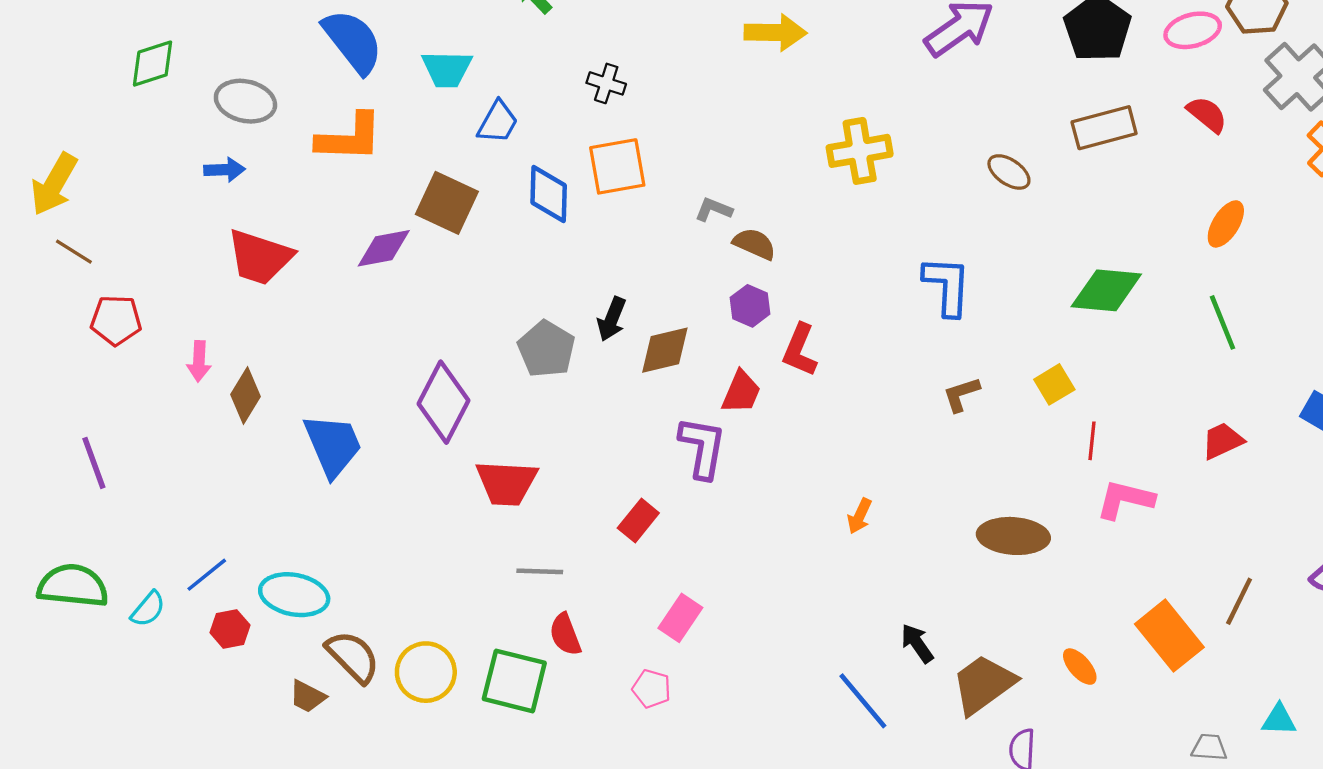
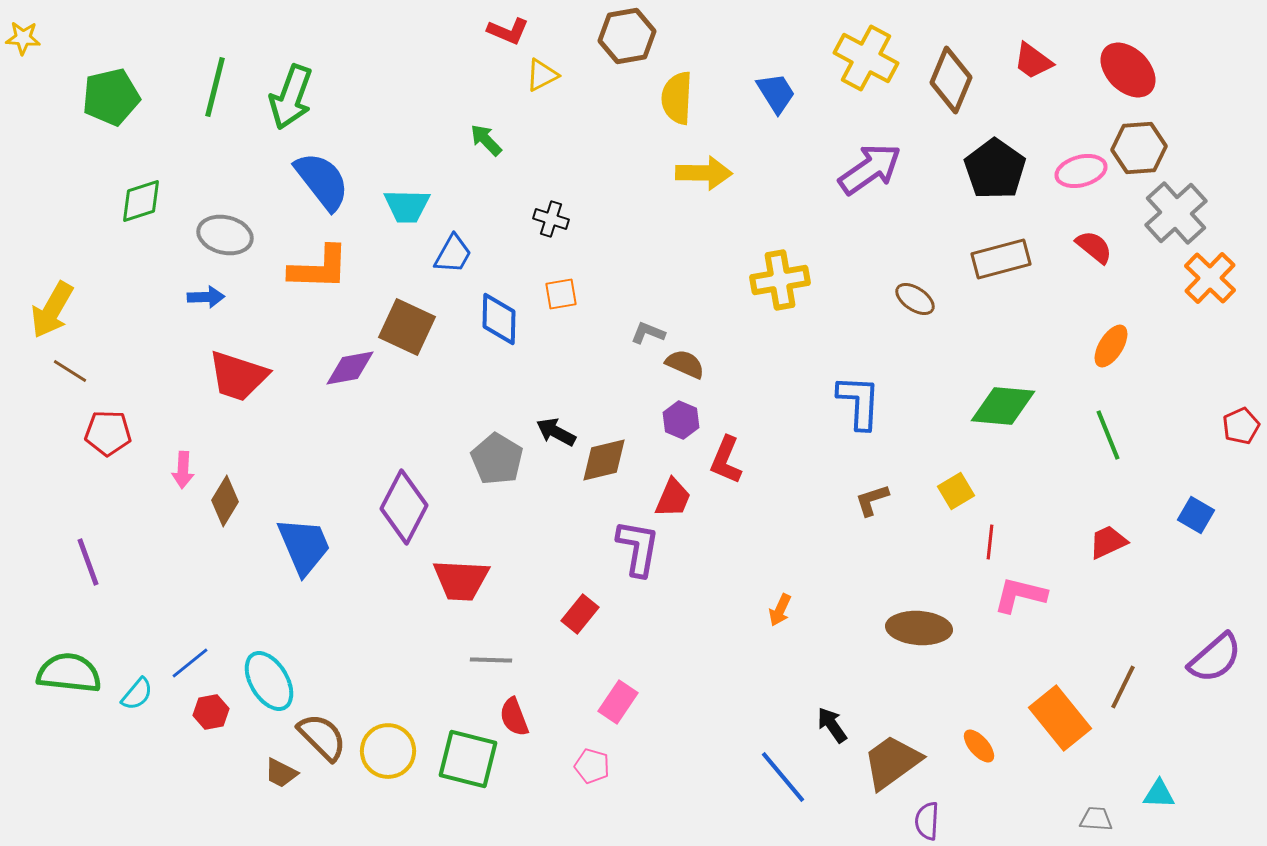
orange square: (617, 166) -> (561, 294), size x0.6
black arrow: (612, 319) -> (556, 432), turned 96
cyan ellipse: (294, 595) -> (269, 681), turned 48

